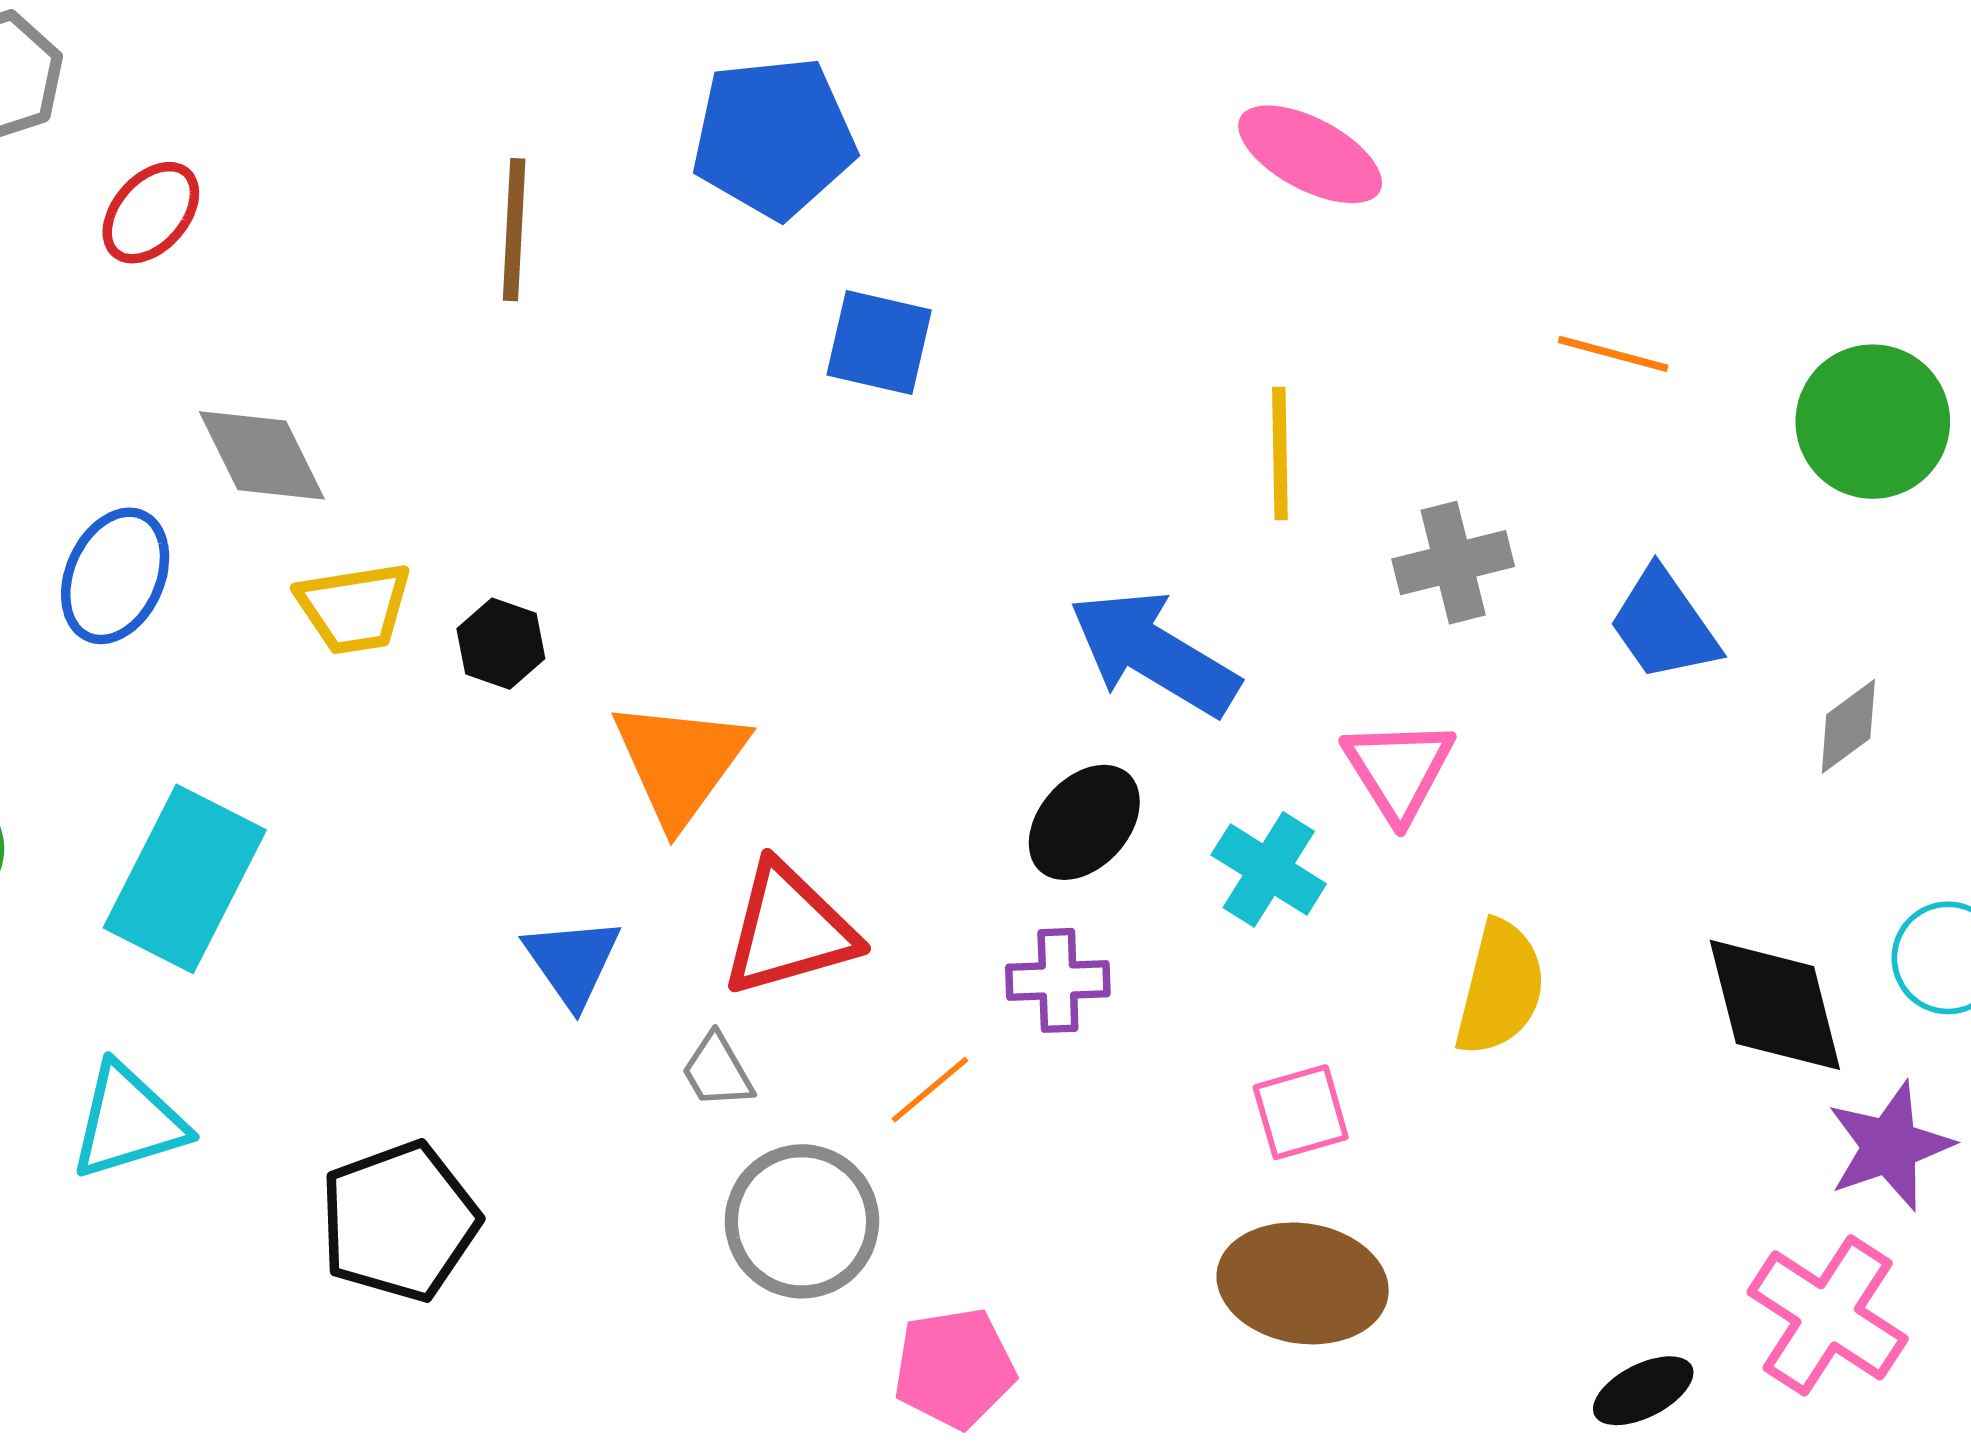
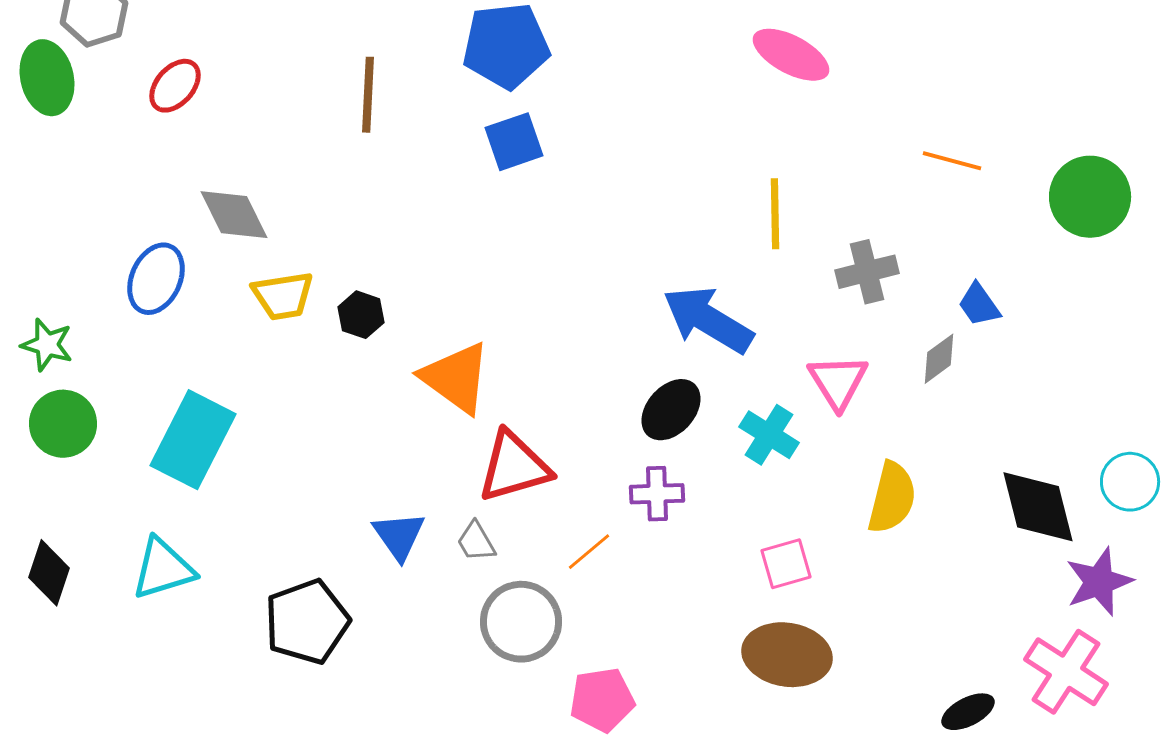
blue square: (879, 343) -> (514, 142), moved, turned -32
blue trapezoid: (1664, 625) -> (979, 305), size x0.7
gray diamond: (1848, 726) -> (939, 359), moved
orange triangle: (680, 762) -> (456, 378), turned -30
blue triangle: (572, 962) -> (399, 536), moved

